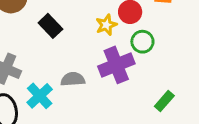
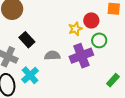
black rectangle: (50, 26) -> (27, 40), moved
gray semicircle: (73, 79) -> (52, 55), moved

